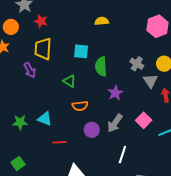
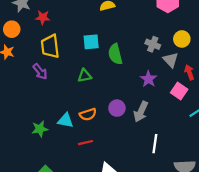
green triangle: (70, 81) -> (85, 76), turned -32
purple star: (115, 93) -> (148, 79), moved
orange semicircle: (80, 106) -> (88, 114), moved
pink square: (144, 120) -> (179, 91), moved
purple circle: (92, 130) -> (117, 108), moved

